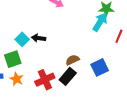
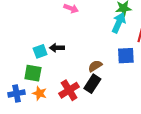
cyan square: (22, 39) -> (40, 51), turned 32
green square: (13, 59) -> (33, 73), turned 36
blue square: (100, 67) -> (126, 56), moved, turned 30

